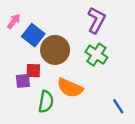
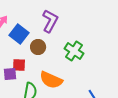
purple L-shape: (96, 20) -> (50, 21), moved
brown circle: (55, 50) -> (38, 47), size x0.6

